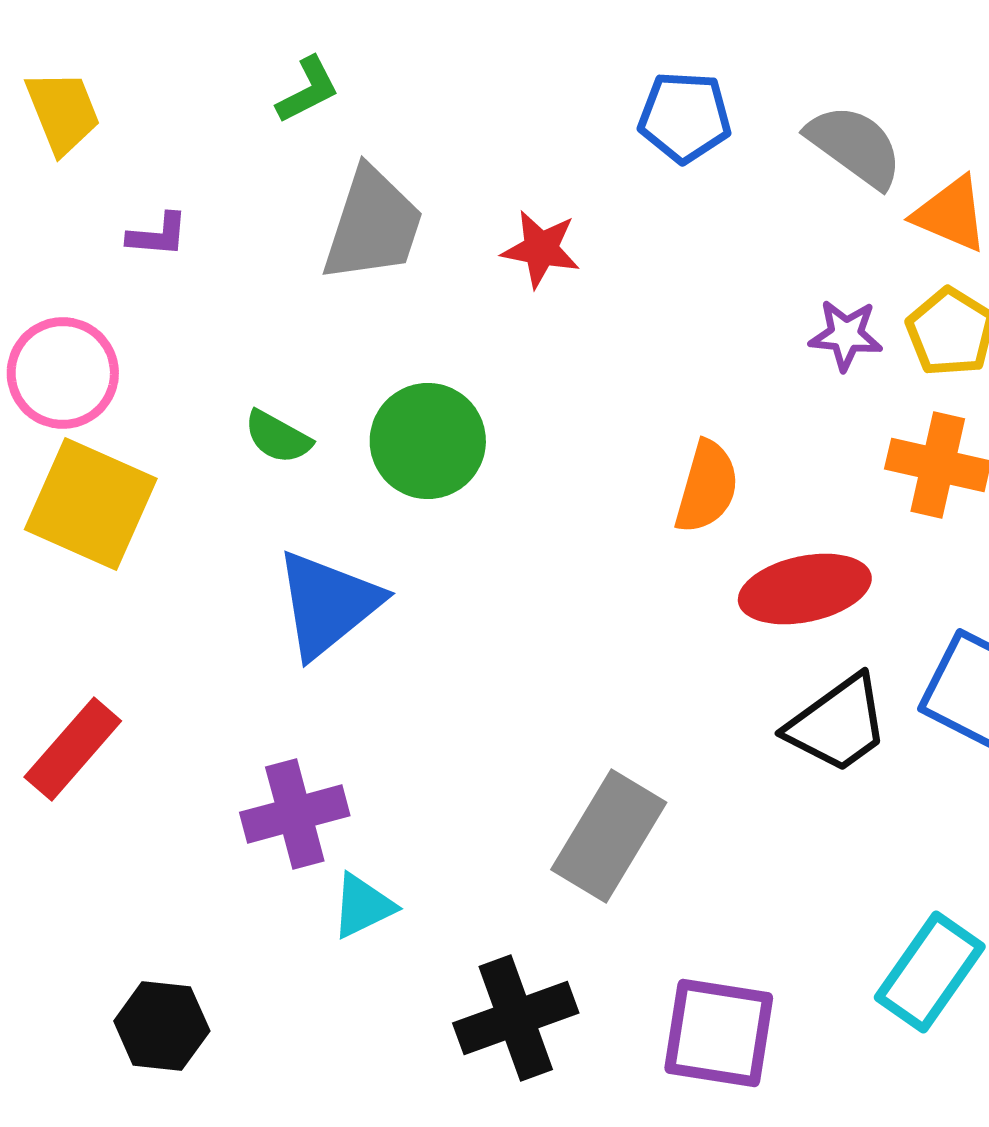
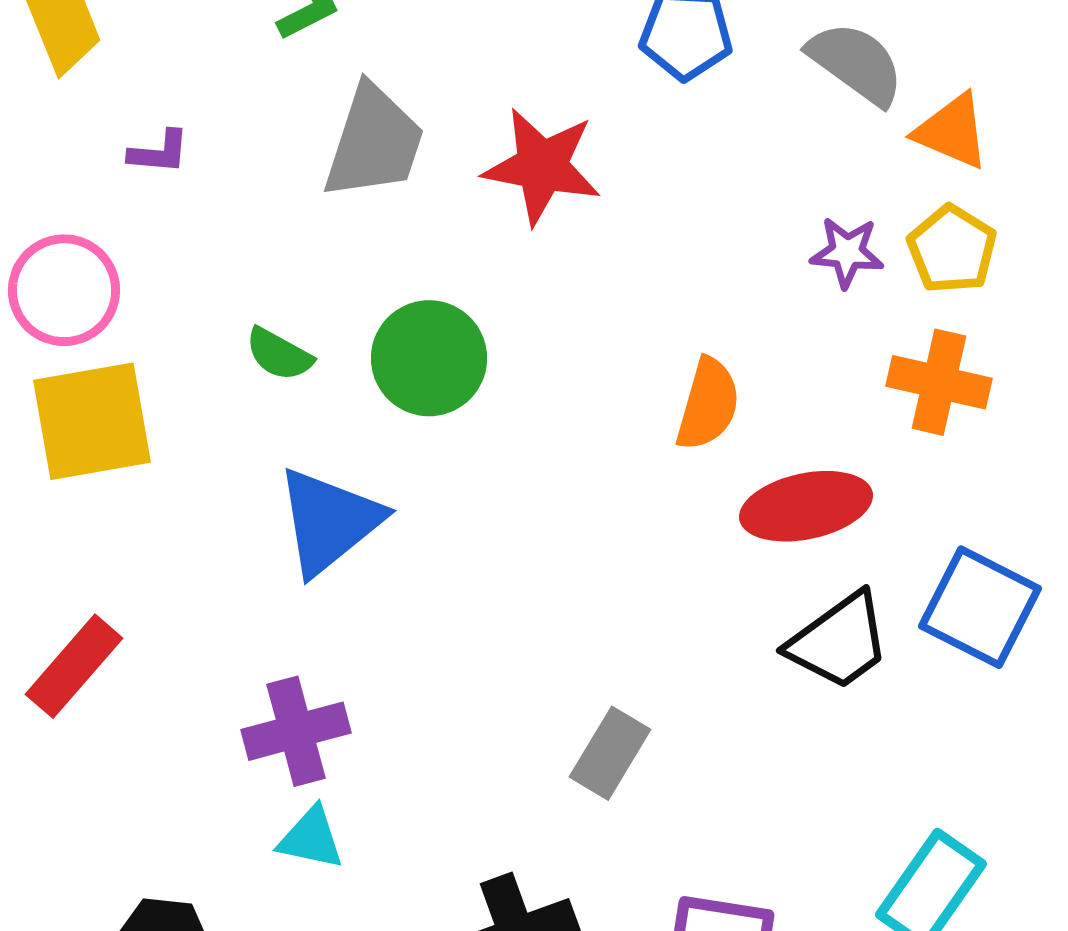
red star: (541, 249) -> (542, 166), size x1.5
yellow square: (91, 504) -> (92, 421), turned -34
gray rectangle: (609, 836) -> (610, 753), size x0.7
cyan triangle: (363, 906) -> (311, 838), moved, turned 38

